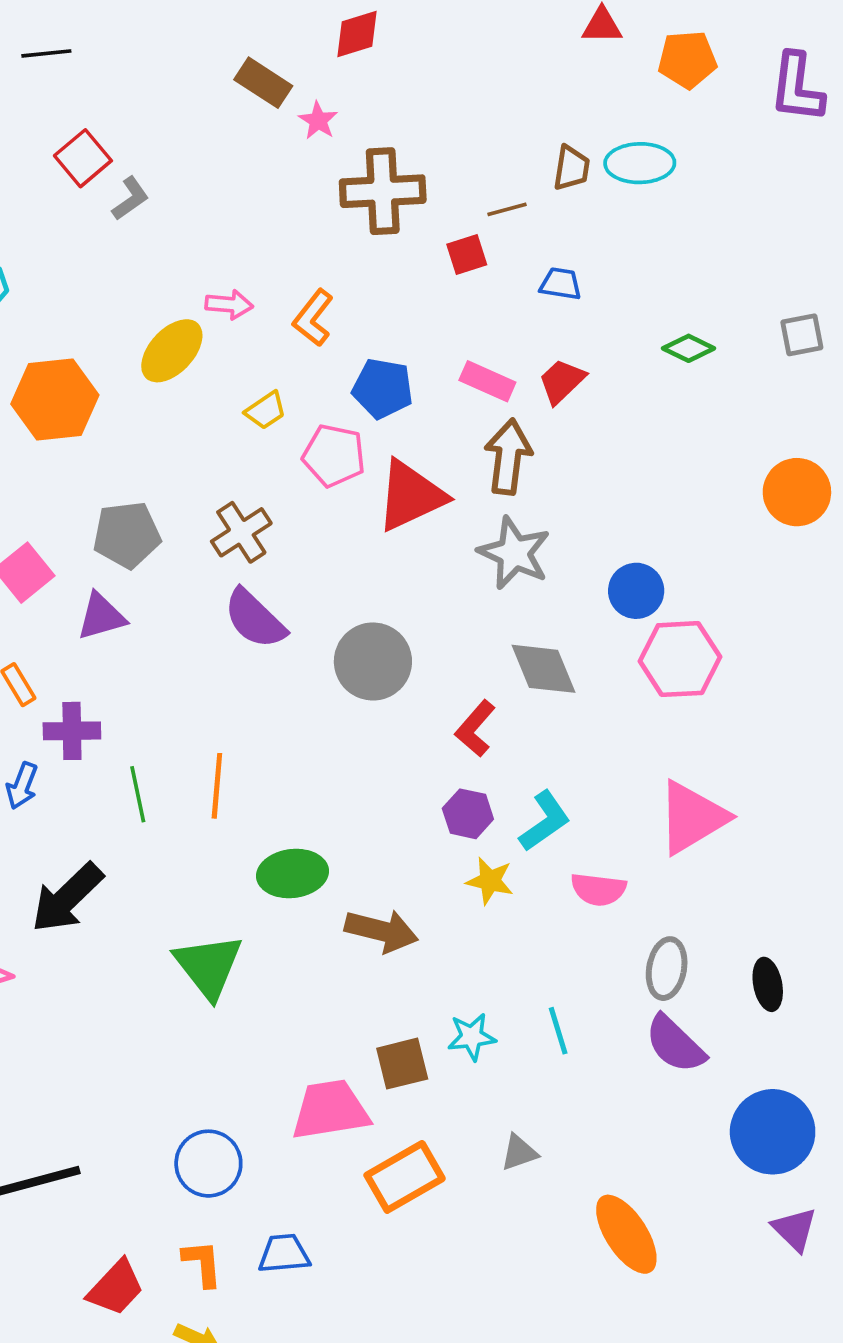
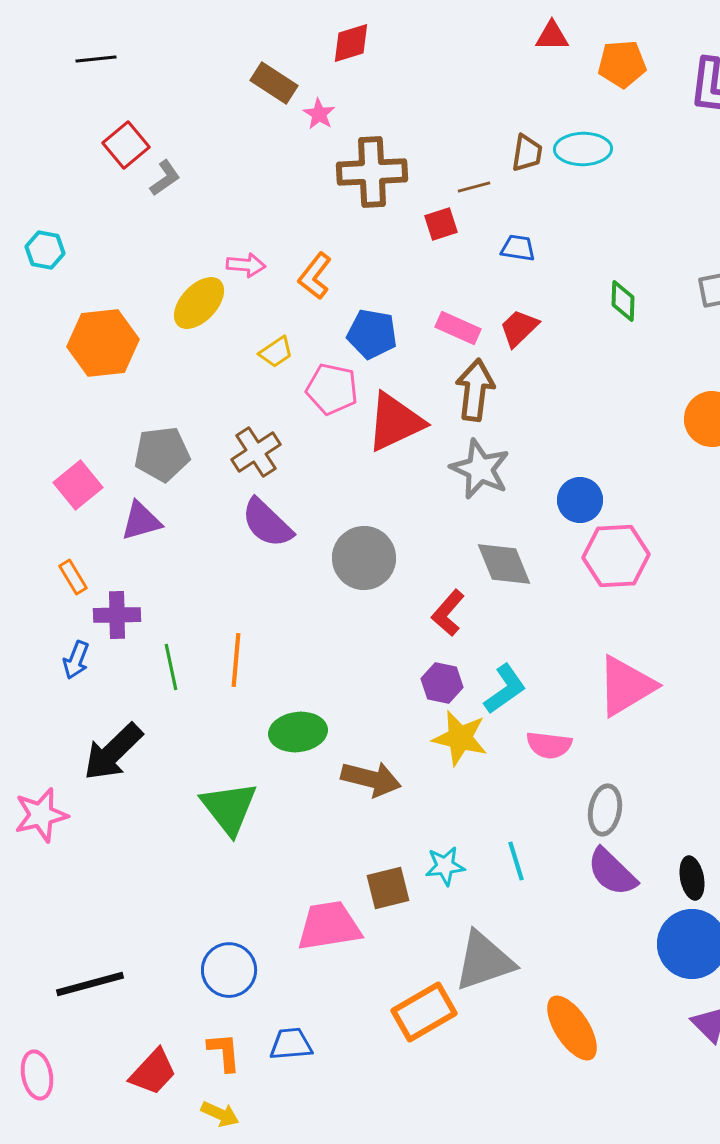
green diamond: (689, 348) -> (623, 301), turned 66
yellow star: (490, 881) -> (460, 738), size x1.4
black ellipse: (768, 984) -> (692, 878), moved
gray triangle: (519, 1153) -> (484, 961), size x2.0
orange rectangle: (405, 1177) -> (424, 1012), moved

